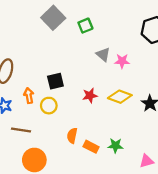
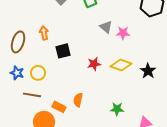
orange arrow: (29, 96) -> (44, 33), moved
yellow circle: (49, 106) -> (38, 73), moved
orange rectangle: (91, 147) -> (59, 107), moved

